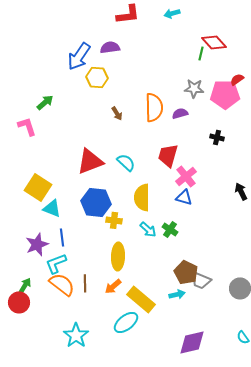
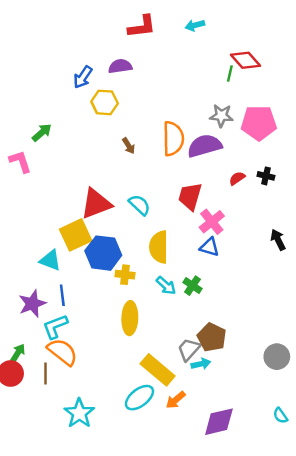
blue arrow: (79, 56) -> (83, 77), size x0.7
red semicircle: (237, 79) -> (237, 178), moved
purple semicircle: (180, 113) -> (205, 146), size x1.8
black cross: (217, 137) -> (266, 176), moved
yellow square: (38, 187) -> (76, 235), moved, turned 32
gray trapezoid: (201, 280) -> (189, 349), moved, turned 110
brown line: (85, 283) -> (45, 373), moved
orange arrow: (113, 286) -> (176, 400), moved

